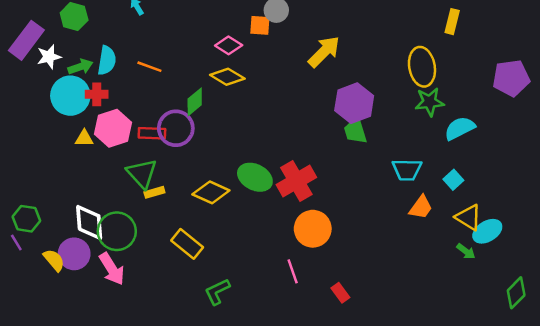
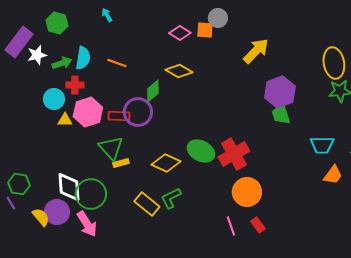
pink diamond: (229, 45) -> (180, 33), moved
cyan circle: (70, 96) -> (54, 99), moved, size x0.7
green L-shape: (217, 292) -> (171, 198), moved
red rectangle: (340, 293) -> (258, 225), moved

